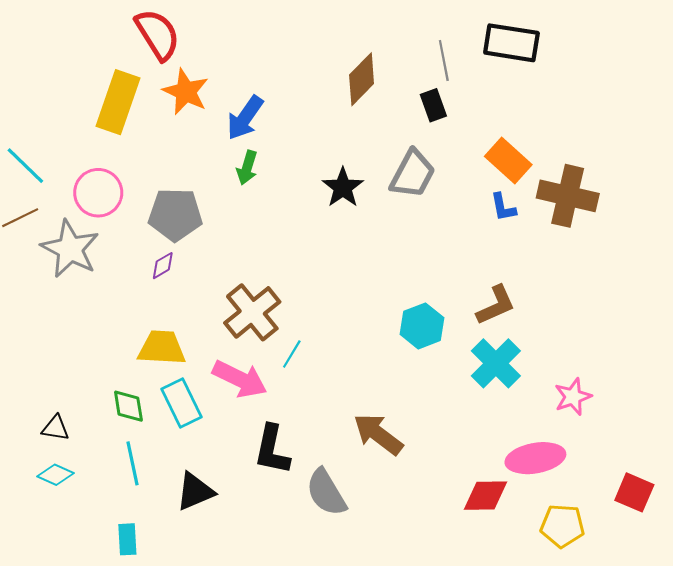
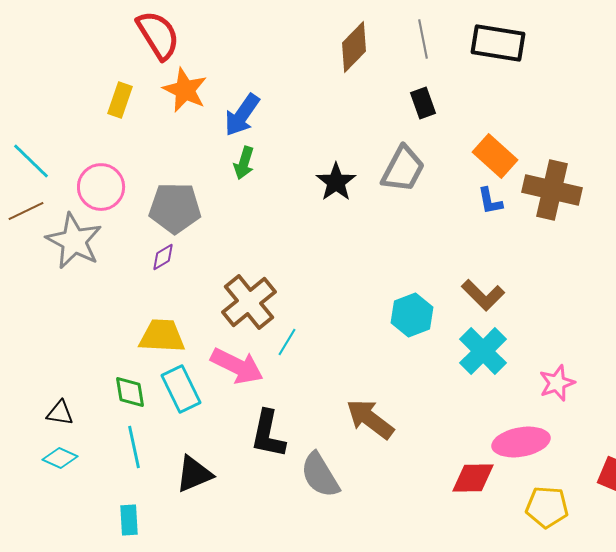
gray line: (444, 60) -> (423, 39), moved
brown diamond: (362, 79) -> (354, 47), moved
yellow rectangle: (118, 102) -> (120, 100), size x0.6
brown L-shape: (496, 305) -> (483, 295), turned 69

